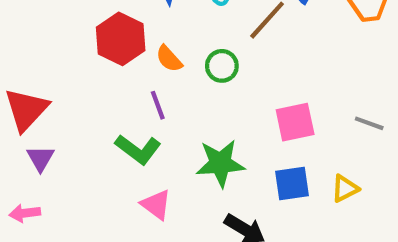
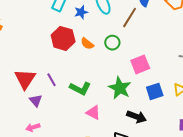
purple line: (158, 105) -> (52, 80), moved
pink square: (295, 122) -> (140, 64), moved
green star: (220, 163) -> (120, 88), turned -30

